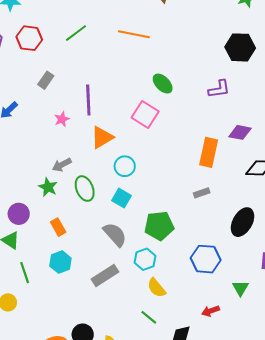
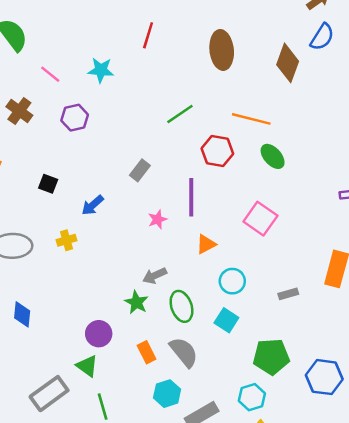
red hexagon: (29, 38) -> (217, 151), moved
green ellipse: (163, 84) -> (273, 156), moved
orange triangle: (102, 137) -> (206, 244), size x0.7
gray rectangle: (202, 193) -> (288, 294), moved
gray semicircle: (115, 235) -> (184, 352), moved
blue hexagon: (206, 259) -> (324, 377), moved
cyan hexagon: (60, 262) -> (167, 394), moved

